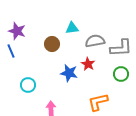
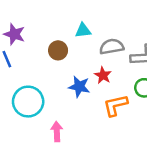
cyan circle: (28, 85) -> (28, 102), size x1.6
orange L-shape: (98, 102) -> (115, 105), moved

